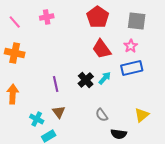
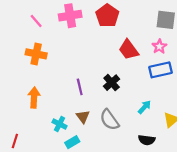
pink cross: (47, 17) -> (70, 16), size x1.5
red pentagon: (98, 17) -> (107, 16), moved
cyan arrow: (105, 78) -> (145, 107), moved
gray semicircle: (102, 115) -> (109, 120), moved, size x1.5

